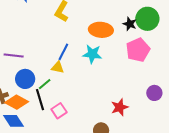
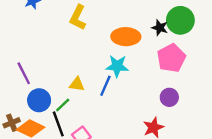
blue line: (63, 52) -> (105, 86), moved
purple line: (14, 56) -> (24, 73), turned 60
purple circle: (154, 93) -> (169, 97), moved

